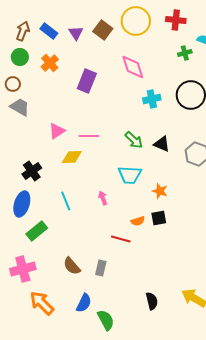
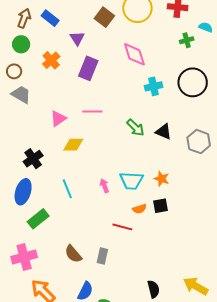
purple triangle: (76, 33) -> (77, 38), moved
orange cross: (50, 63) -> (51, 60), moved
pink line: (89, 136) -> (92, 111), moved
cyan trapezoid: (130, 175) -> (131, 181), moved

